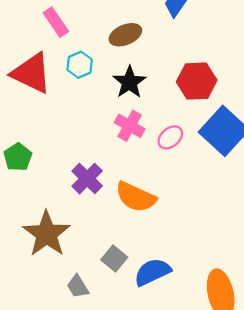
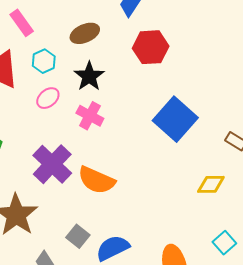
red hexagon: (197, 81) -> (151, 47), moved
pink ellipse: (170, 137) -> (48, 98), moved
purple cross: (87, 179) -> (52, 164), size x1.4

